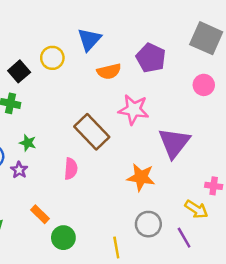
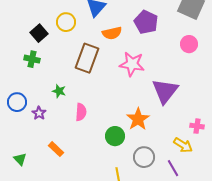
brown rectangle: (92, 132) -> (87, 58), moved, turned 64
green star: (28, 143) -> (59, 91), moved
orange star: (141, 177) -> (138, 119), turned 30
green circle: (63, 238) -> (115, 136), moved

